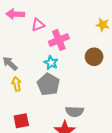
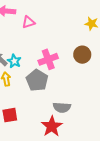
pink cross: (59, 40) -> (48, 59), moved
cyan star: (51, 63) -> (14, 61), moved

